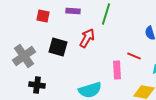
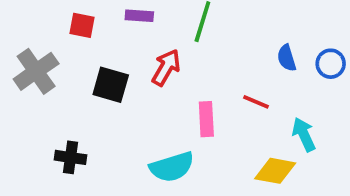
gray cross: (24, 56) -> (36, 71), moved
pink rectangle: (117, 70) -> (206, 119), moved

